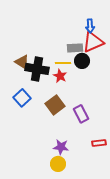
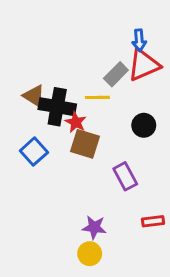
gray rectangle: (75, 48) -> (116, 74), turned -42
black circle: (82, 61) -> (144, 125), moved
red star: (60, 76) -> (76, 122), moved
brown square: (55, 105) -> (85, 144), moved, turned -36

